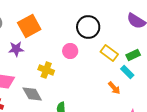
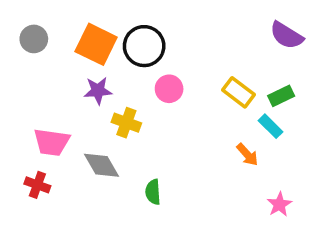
orange square: (29, 26) -> (96, 44), turned -35
black circle: (88, 27) -> (144, 46), moved
purple star: (16, 49) -> (98, 91), moved

